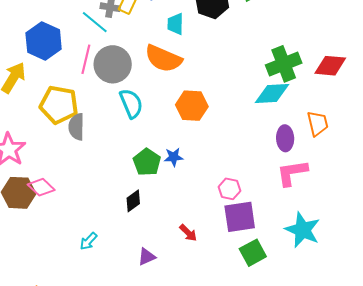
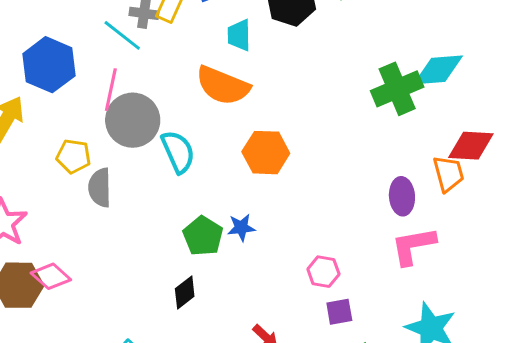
gray circle: (113, 64) -> (133, 120), moved
red diamond: (330, 66) -> (471, 146), moved
cyan diamond: (272, 93) -> (438, 70), moved
yellow pentagon: (59, 105) -> (73, 156), size x0.6
purple square: (240, 217) -> (339, 312), size x0.6

